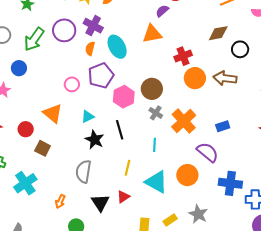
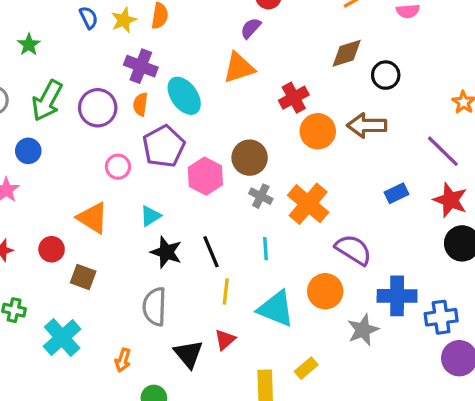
purple circle: (64, 30) -> (98, 108), moved
blue rectangle: (223, 126) -> (396, 193), moved
black line: (120, 130) -> (211, 252), moved
gray star: (198, 214) -> (363, 330), moved, turned 30

